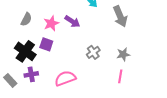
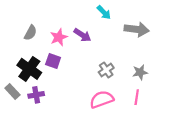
gray arrow: (120, 16) -> (137, 29), turned -60
pink semicircle: (65, 78) -> (102, 99), moved
gray rectangle: (10, 80) -> (12, 91), moved

